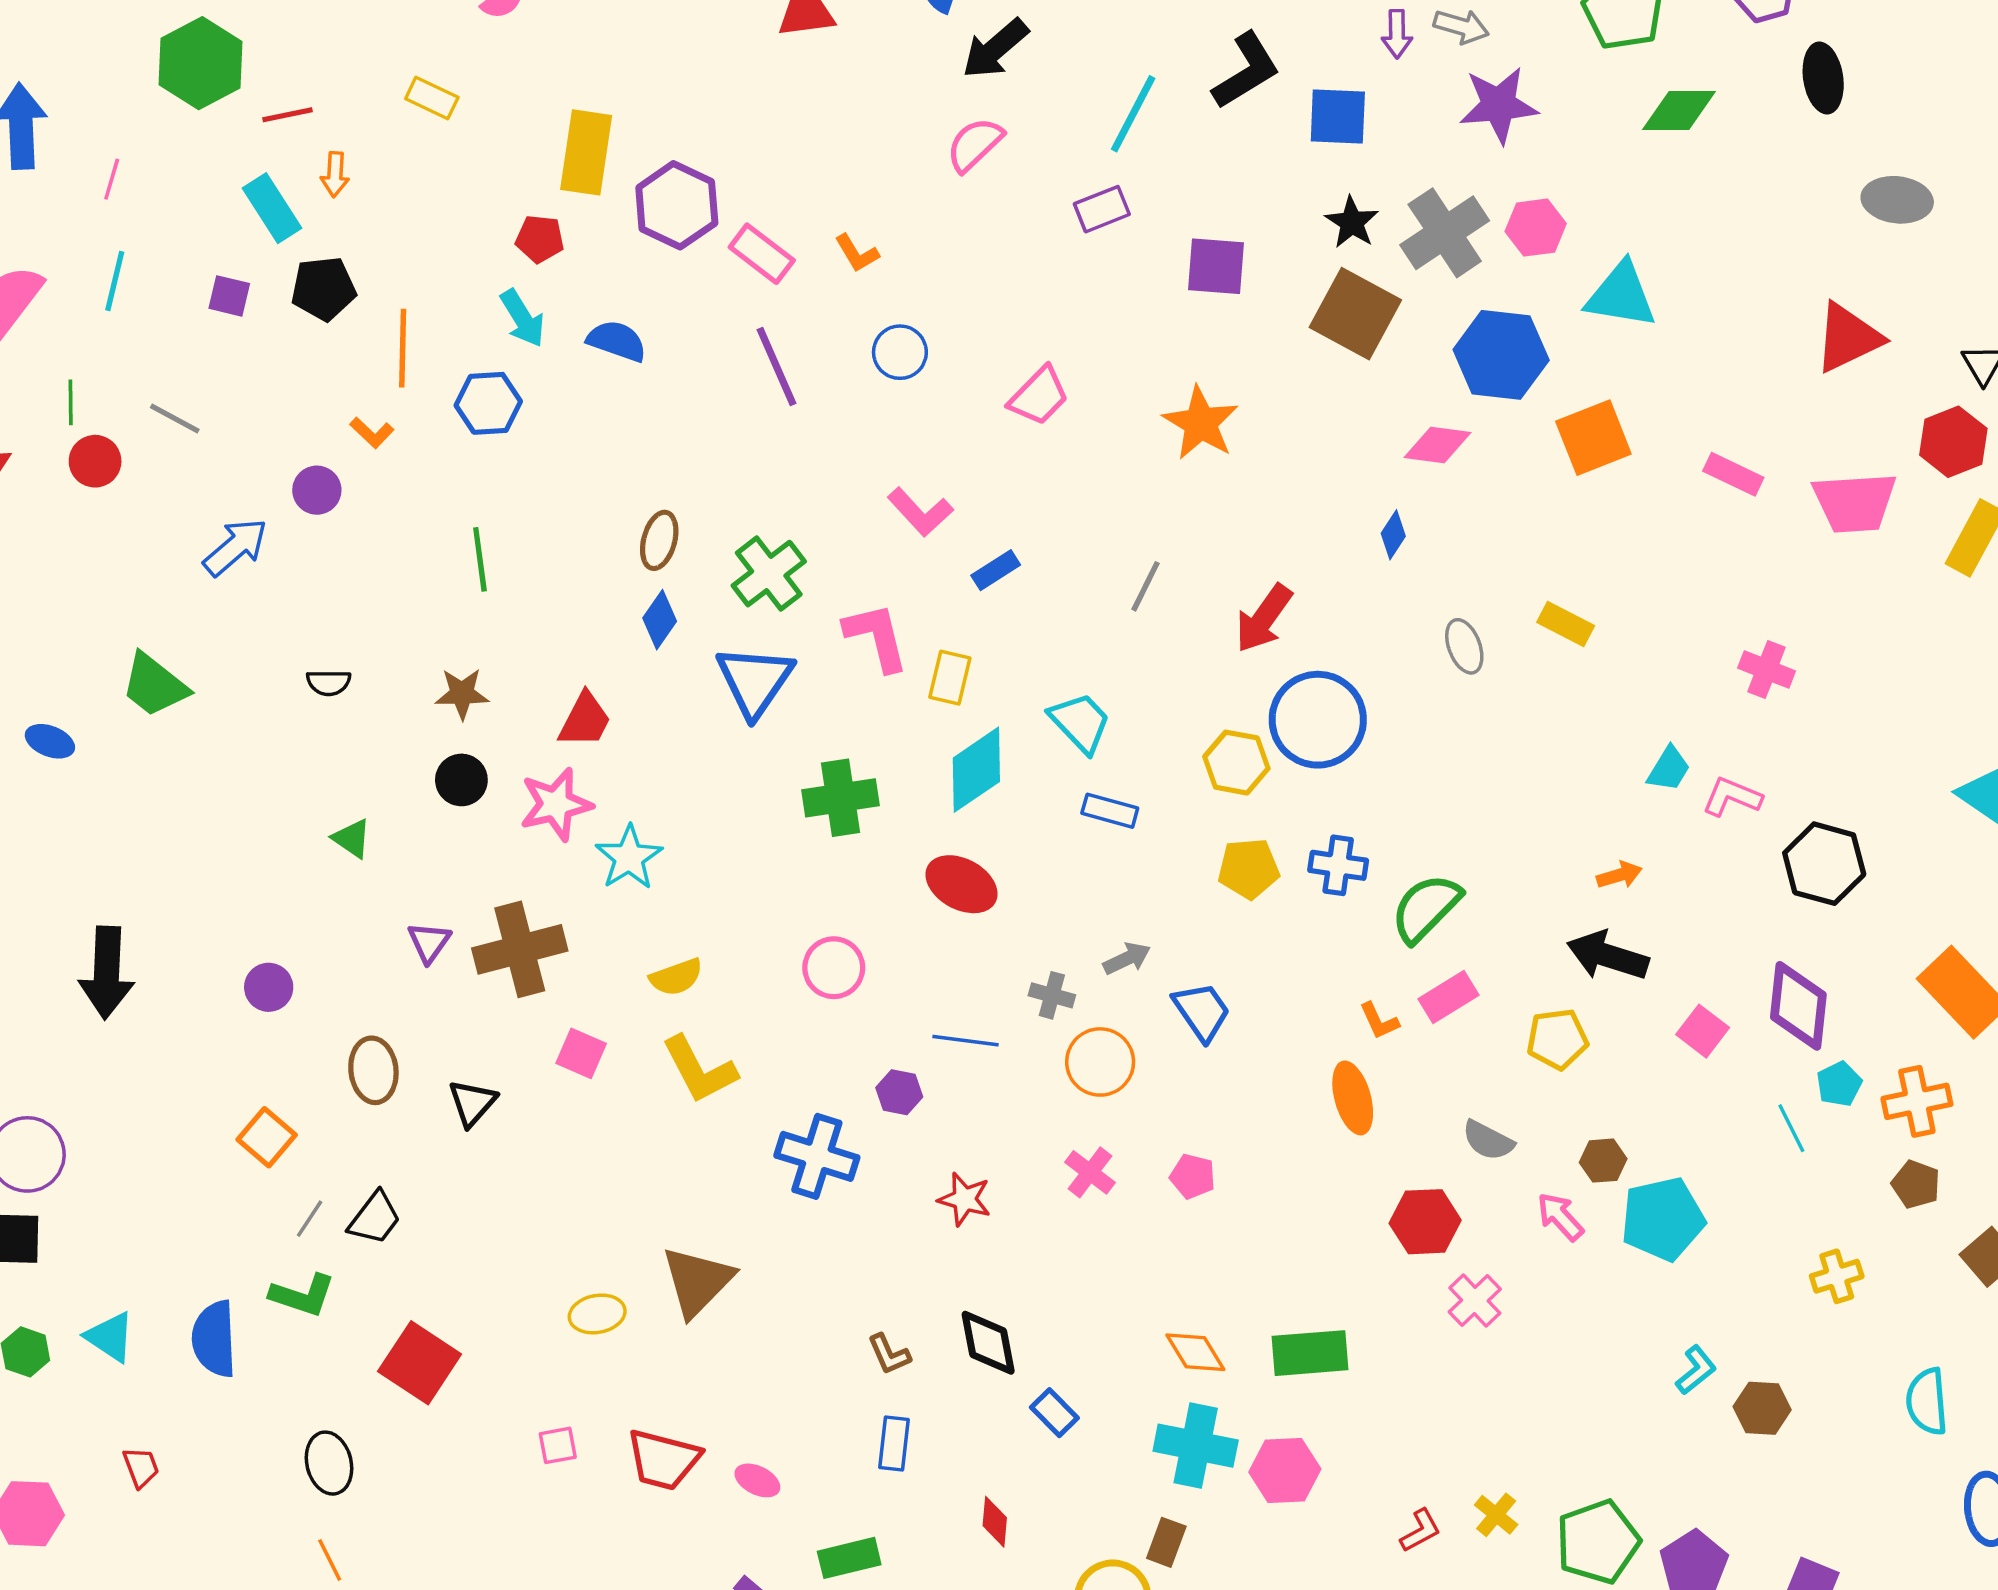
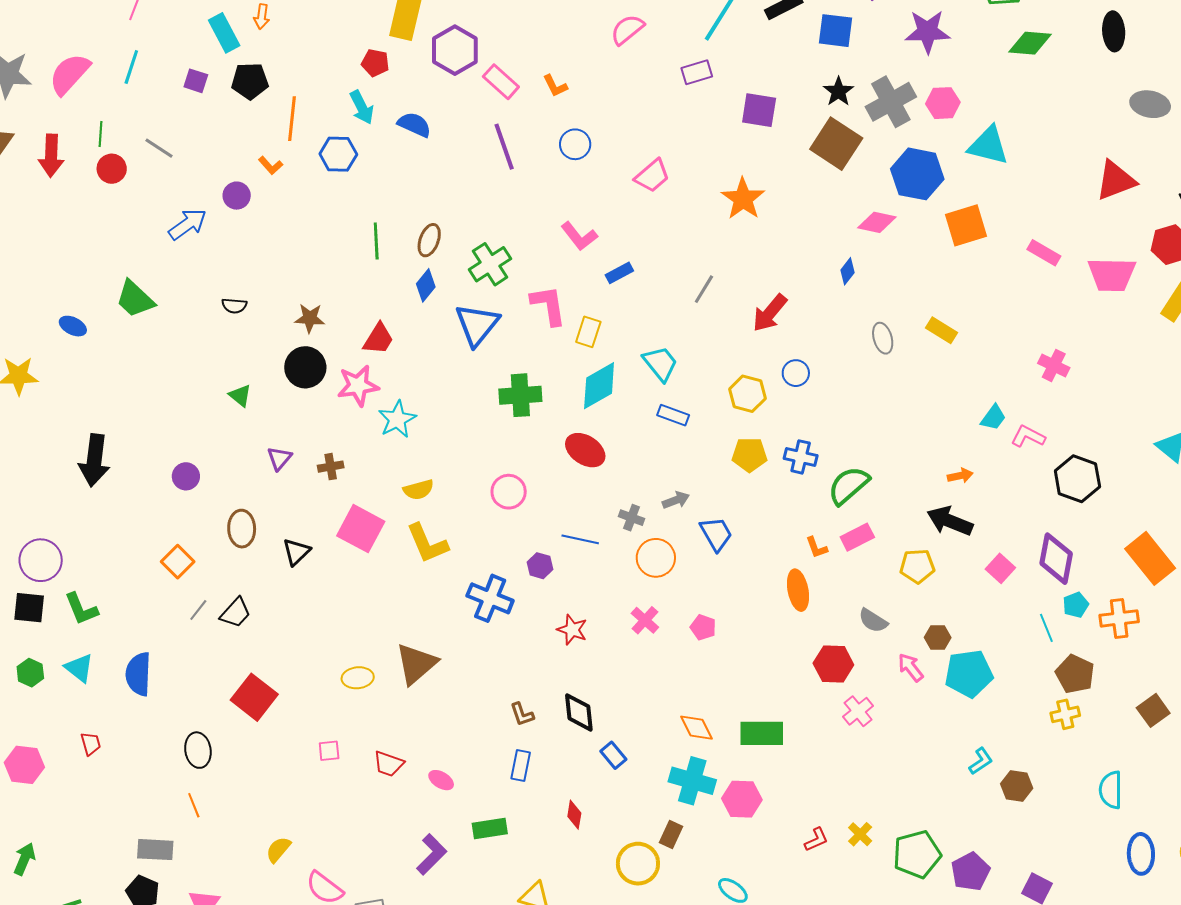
green line: (480, 559) -> (376, 241), moved
blue circle: (1318, 720) -> (796, 373), size x0.5
black circle: (461, 780) -> (305, 367), size x1.4
brown cross: (520, 949) -> (331, 467), size x0.5
pink square: (581, 1053) -> (361, 529), size x1.6
brown pentagon: (1916, 1184) -> (1075, 674), moved, size x1.4
green L-shape: (303, 1295) -> (81, 609), moved, turned 45
red trapezoid: (663, 1460) -> (389, 764), size x0.7

